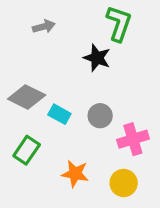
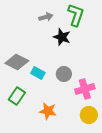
gray arrow: (44, 27) -> (46, 17), moved
yellow circle: (124, 183) -> (89, 115), moved

